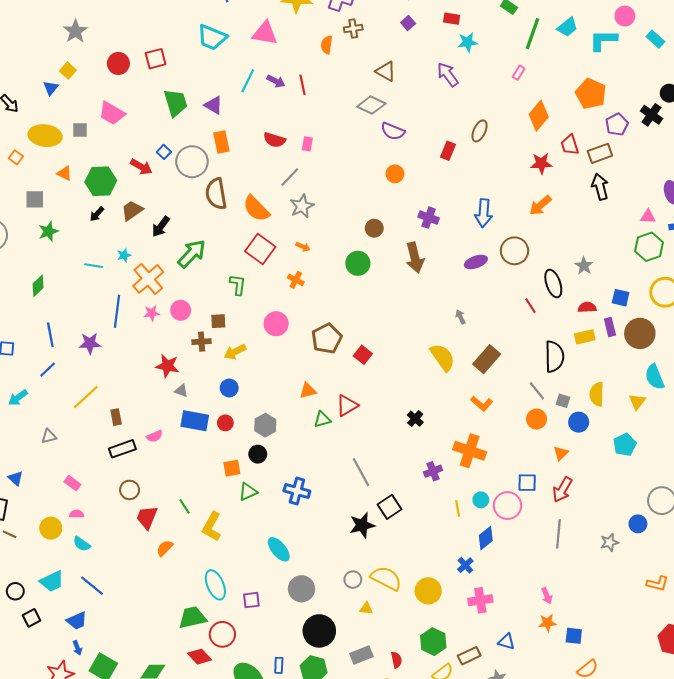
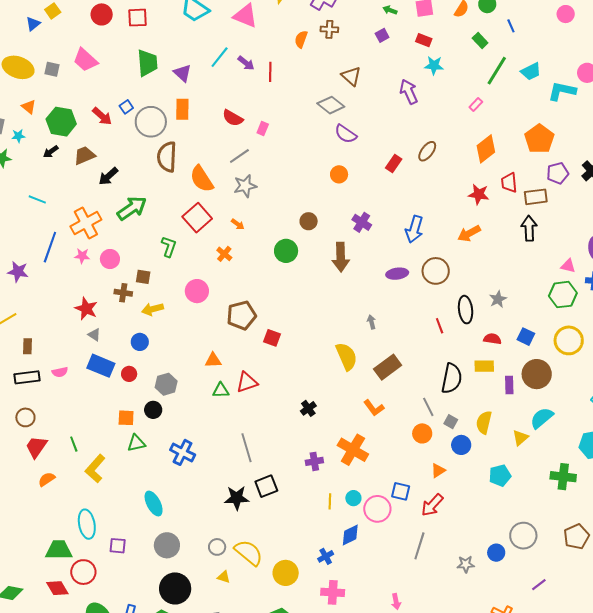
cyan star: (124, 255) -> (18, 136), moved
purple rectangle: (610, 327) -> (509, 385), moved
red square: (363, 355) -> (272, 338), turned -30
cyan semicircle: (655, 377) -> (542, 418), turned 60

